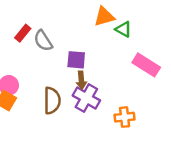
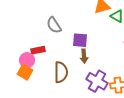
red rectangle: (23, 33) -> (38, 50), moved, turned 40
purple cross: (86, 98) -> (97, 81), moved

